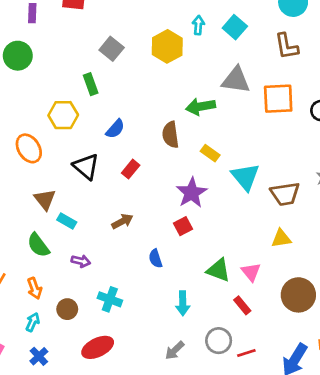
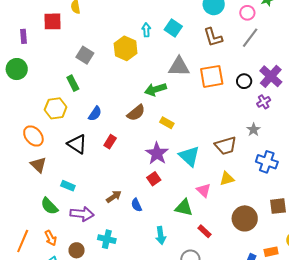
brown semicircle: (170, 135) -> (136, 113), turned -114
cyan triangle: (245, 177) -> (189, 156), moved
brown triangle: (45, 199) -> (38, 165), moved
brown arrow: (122, 221) -> (114, 197), moved
purple arrow: (81, 261) -> (82, 214), size x1.6
pink triangle: (251, 272) -> (204, 190), moved

